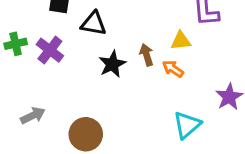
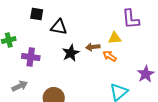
purple cross: (50, 50) -> (31, 57), moved, turned -30
brown arrow: (147, 55) -> (93, 47), turned -80

